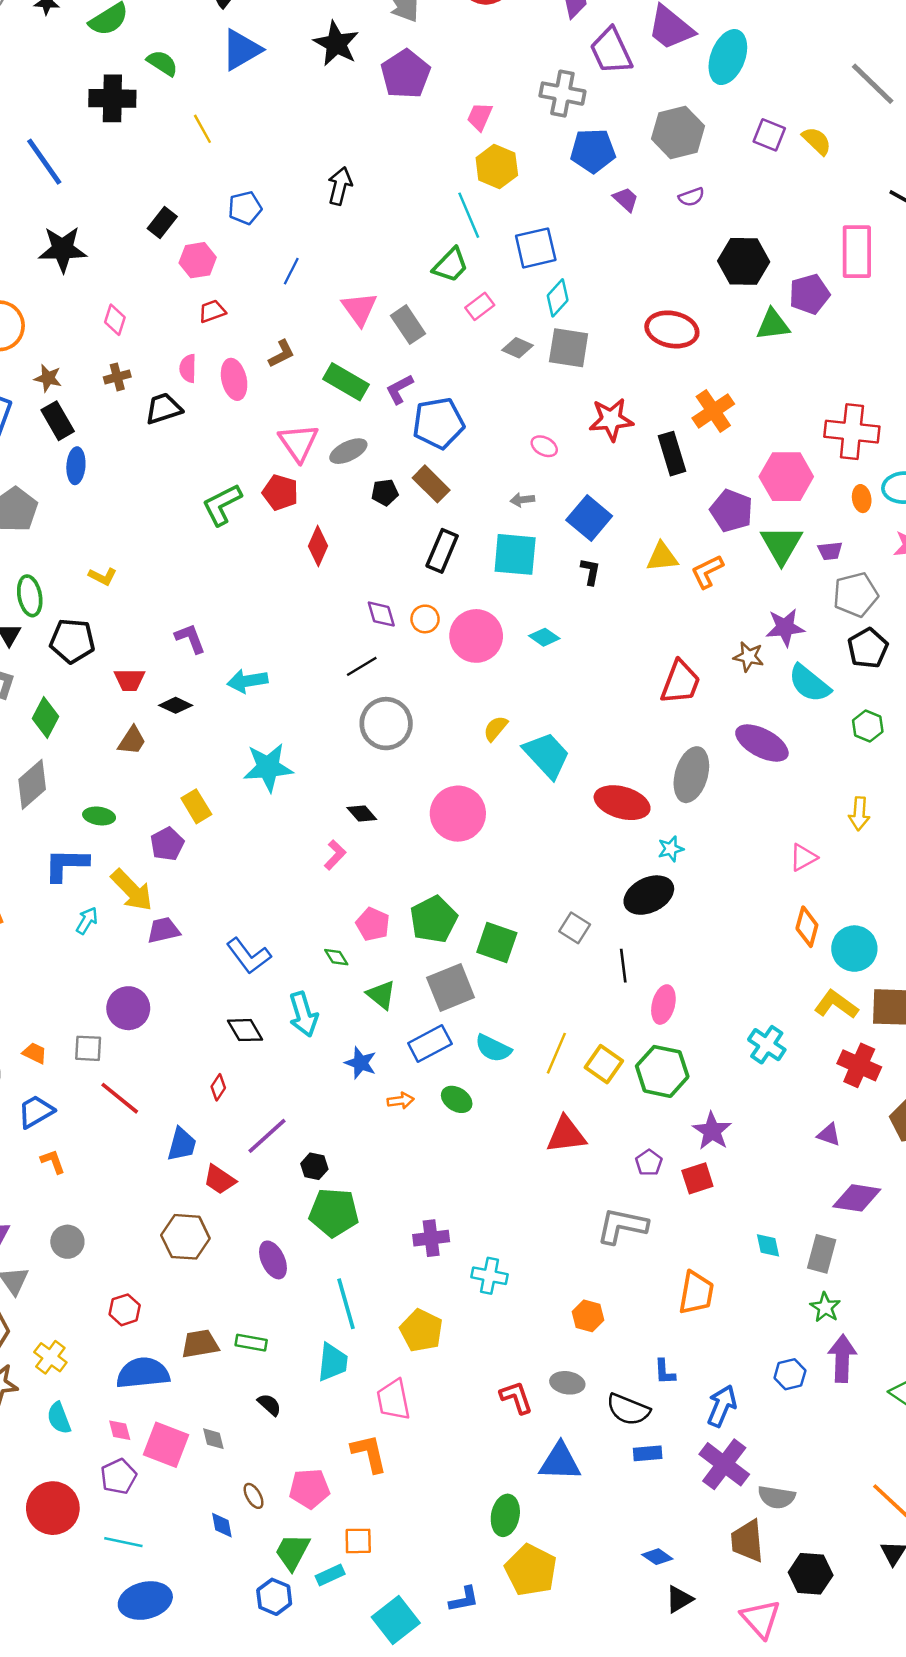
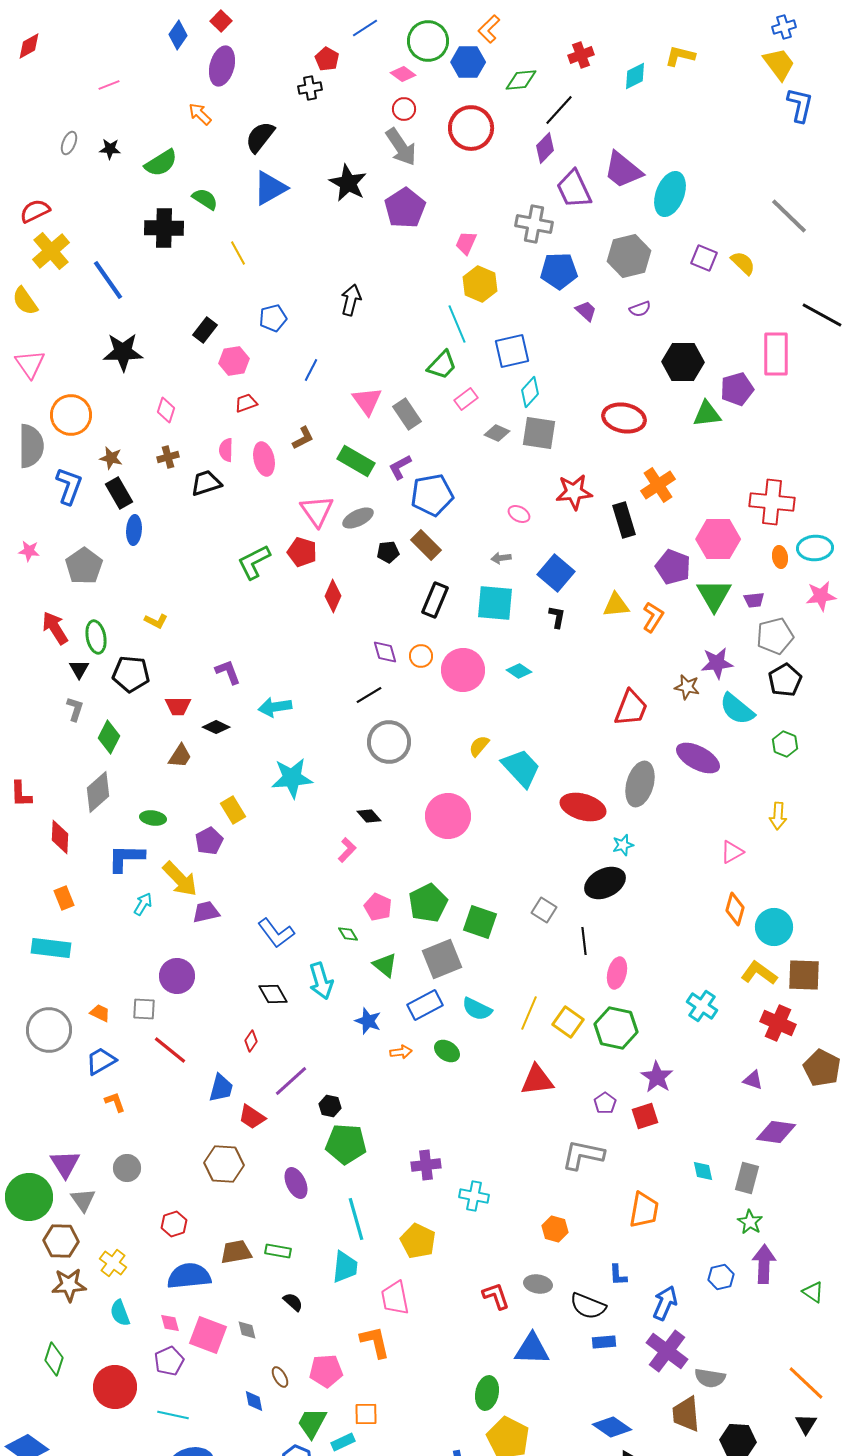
orange L-shape: (707, 572) -> (653, 617), turned 148
blue diamond: (657, 1557) -> (612, 1427), size x1.5

